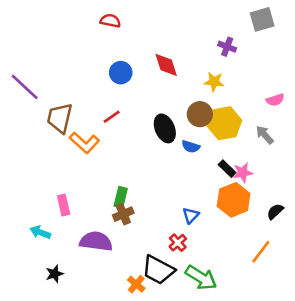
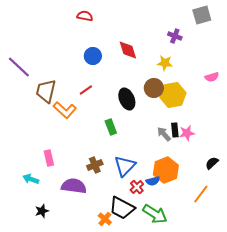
gray arrow: (265, 135) -> (164, 134), moved
blue semicircle: (191, 147) -> (153, 181), moved, turned -32
black rectangle: (227, 169) -> (175, 130), turned 40
green rectangle: (121, 197) -> (111, 127), moved, turned -35
orange hexagon: (234, 200) -> (166, 170), moved
blue triangle: (191, 215) -> (125, 166), moved, size x1.6

